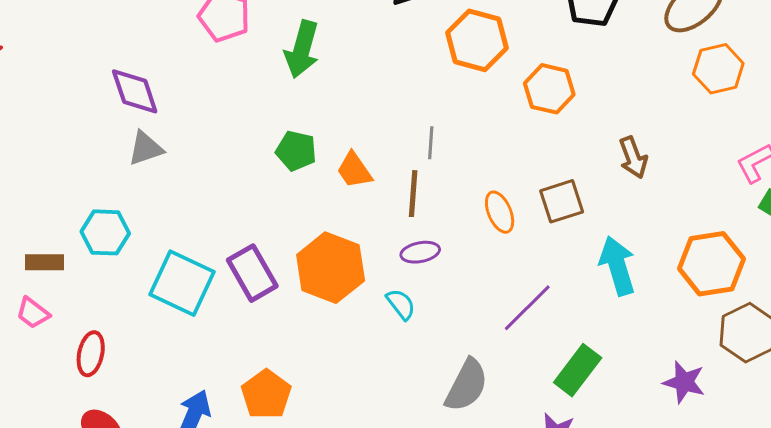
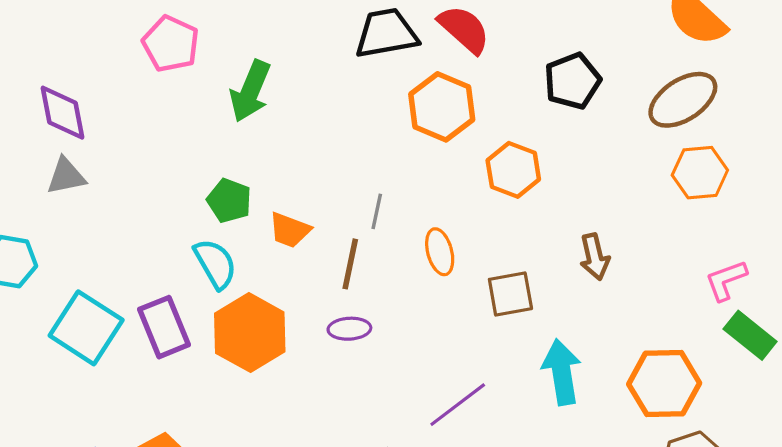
orange trapezoid: (354, 170) -> (290, 230), turned -42
orange ellipse: (500, 212) -> (440, 252), moved
cyan semicircle: (401, 304) -> (215, 264), moved, size x1.4

